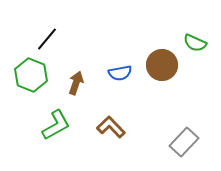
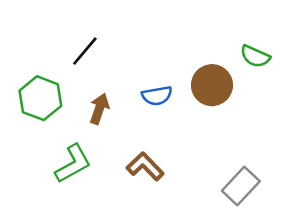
black line: (47, 39) -> (85, 51), moved

